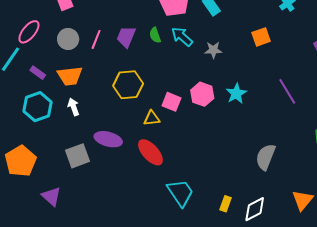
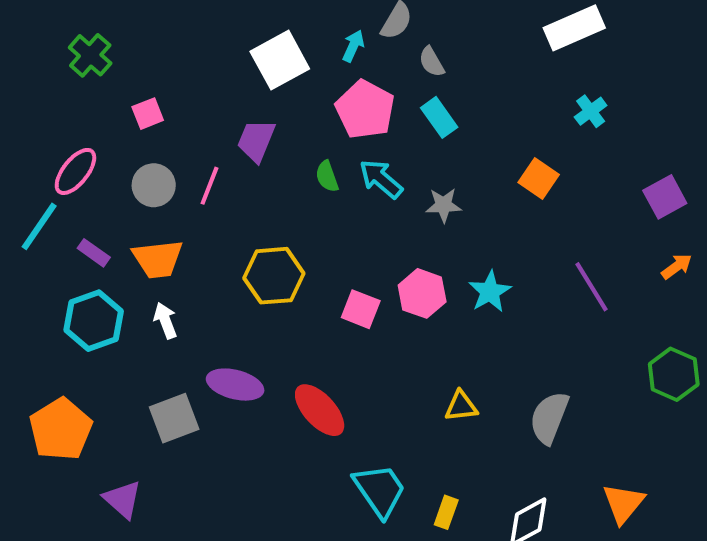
purple trapezoid: (126, 37) -> (256, 140), moved
orange square: (261, 37) -> (539, 178), turned -36
yellow triangle: (152, 118) -> (461, 406), moved
yellow rectangle: (226, 204) -> (446, 512), moved

